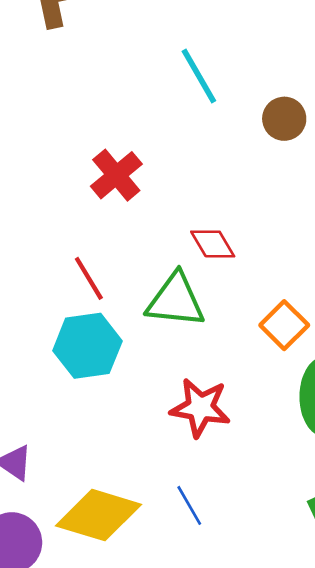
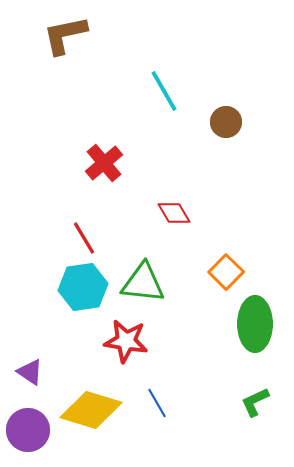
green triangle: (176, 300) -> (143, 283), moved
red star: (200, 408) -> (126, 341), moved

